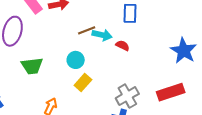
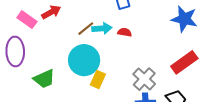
cyan circle: (76, 60) -> (84, 60), size x1.8

